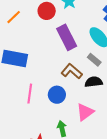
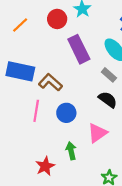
brown L-shape: (72, 71) -> (50, 82), moved
black semicircle: (94, 82) -> (108, 100), turned 42

